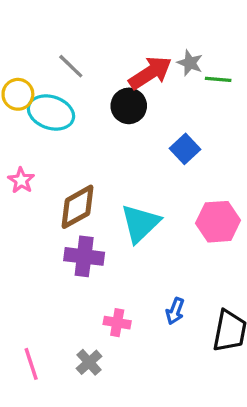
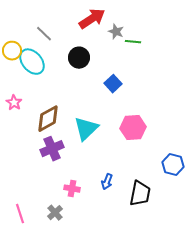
red arrow: (150, 73) -> (92, 19), moved
cyan ellipse: (51, 113) -> (32, 62), turned 32
purple cross: (84, 256) -> (52, 149), turned -30

